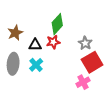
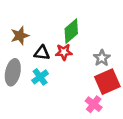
pink cross: (83, 82) -> (94, 104), turned -32

